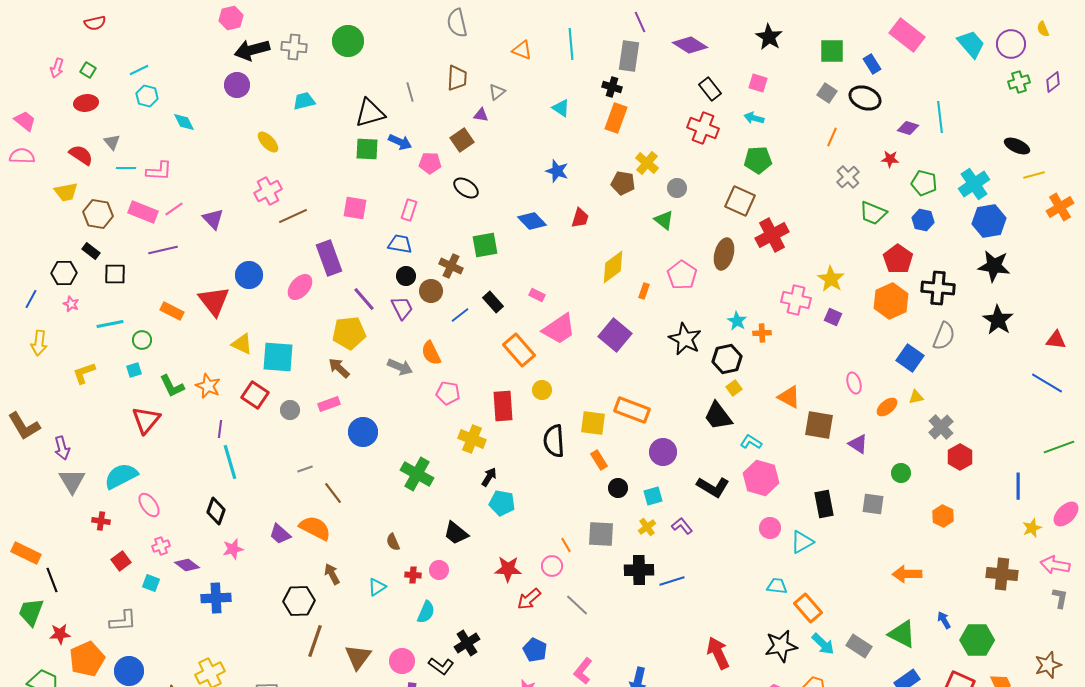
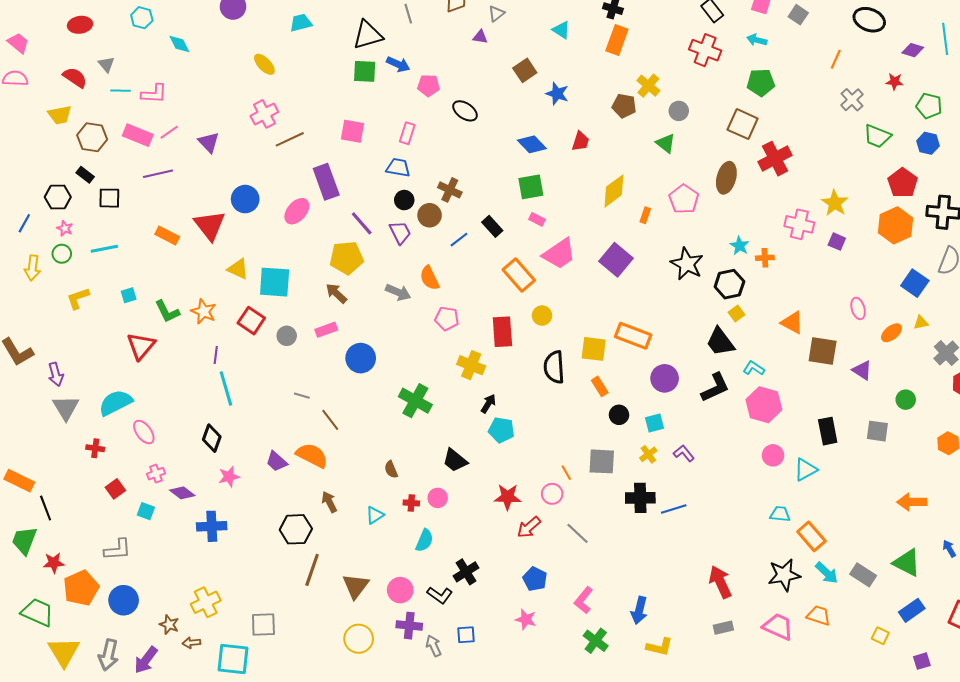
gray square: (827, 93) -> (798, 15), moved
brown square: (462, 140) -> (525, 70), moved
green square: (485, 245) -> (531, 187), moved
green circle: (142, 340) -> (62, 254), moved
gray line: (305, 469) -> (302, 396), turned 35
black L-shape: (713, 487) -> (715, 387), moved, turned -56

